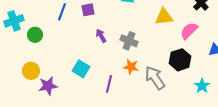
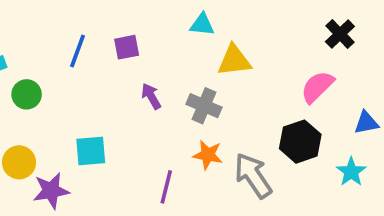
yellow triangle: (164, 17) -> (234, 60), moved
cyan square: (81, 69) -> (91, 151), moved, turned -36
cyan star: (202, 86) -> (351, 172), moved

